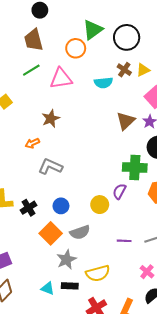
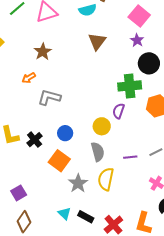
brown triangle: (126, 121) -> (97, 41), moved
gray semicircle: (80, 232) -> (98, 152), moved, turned -78
yellow semicircle: (98, 273) -> (106, 179), moved, turned 125
black rectangle: (70, 286) -> (86, 217), moved, turned 35
cyan triangle: (48, 288) -> (64, 213), turned 32

